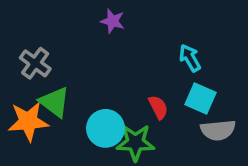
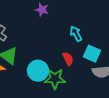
cyan arrow: (190, 58) -> (76, 34), moved

